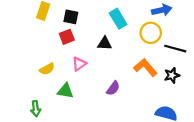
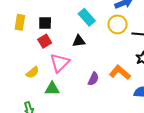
pink triangle: (79, 64) -> (60, 63), size x1.5
orange L-shape: (145, 67) -> (120, 72), moved

